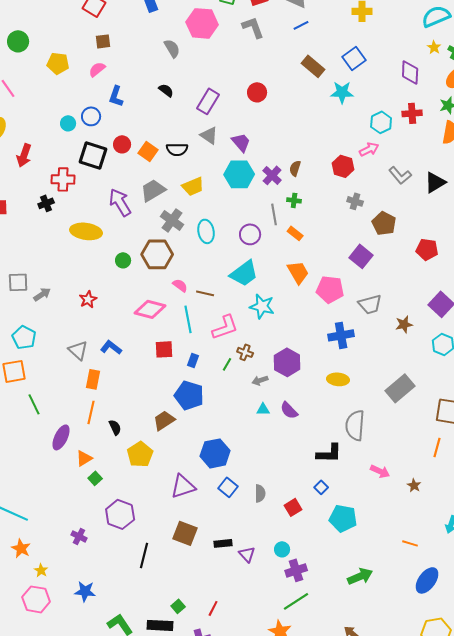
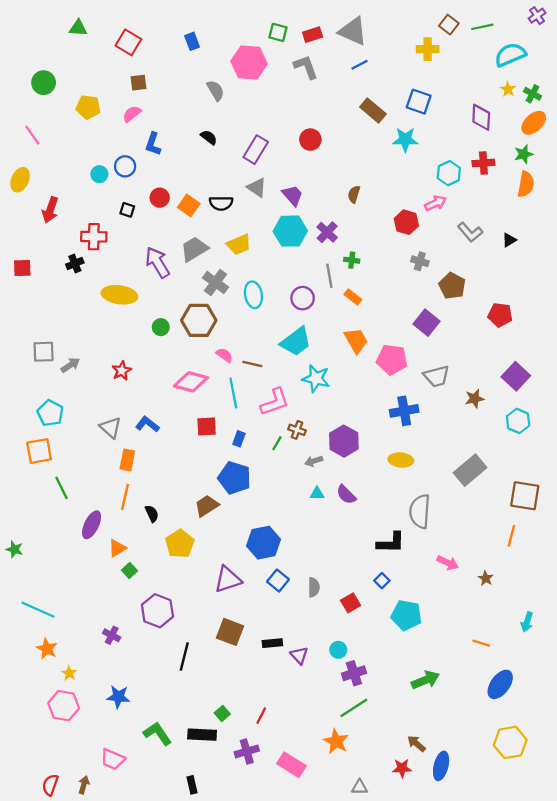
blue square: (354, 58) -> (419, 102), turned -35
black square: (93, 155) -> (127, 210), size x0.5
brown semicircle: (295, 168) -> (354, 194), moved
black triangle: (435, 182) -> (509, 240), size x0.6

